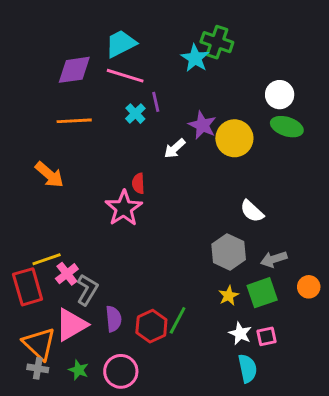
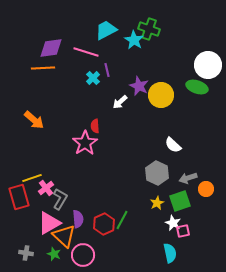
cyan trapezoid: (121, 44) -> (106, 30), moved
white circle: (280, 95) -> (208, 65), moved, size x1.4
orange line: (74, 121) -> (43, 68), moved
orange circle: (309, 287) -> (206, 189), moved
white star: (240, 333) -> (173, 223), moved
orange triangle: (39, 344) -> (64, 236), moved

